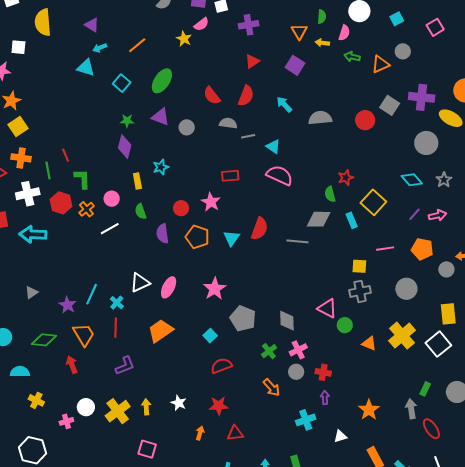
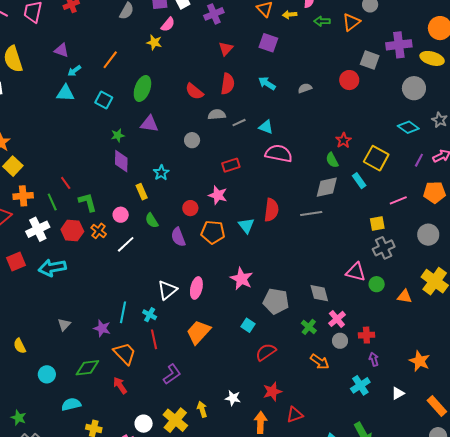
gray semicircle: (320, 118) -> (305, 88), size x0.6
gray circle: (187, 127) -> (192, 140), moved
orange arrow: (200, 433) -> (260, 422), size x1.5

